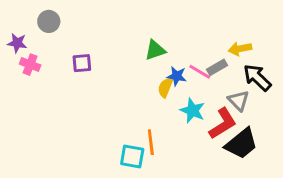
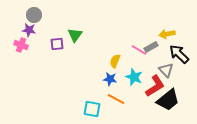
purple star: (17, 43) -> (29, 30), moved
green triangle: (155, 50) -> (75, 35), moved, turned -35
blue star: (177, 76) -> (110, 79), moved
orange line: (151, 142) -> (116, 99), moved, turned -54

